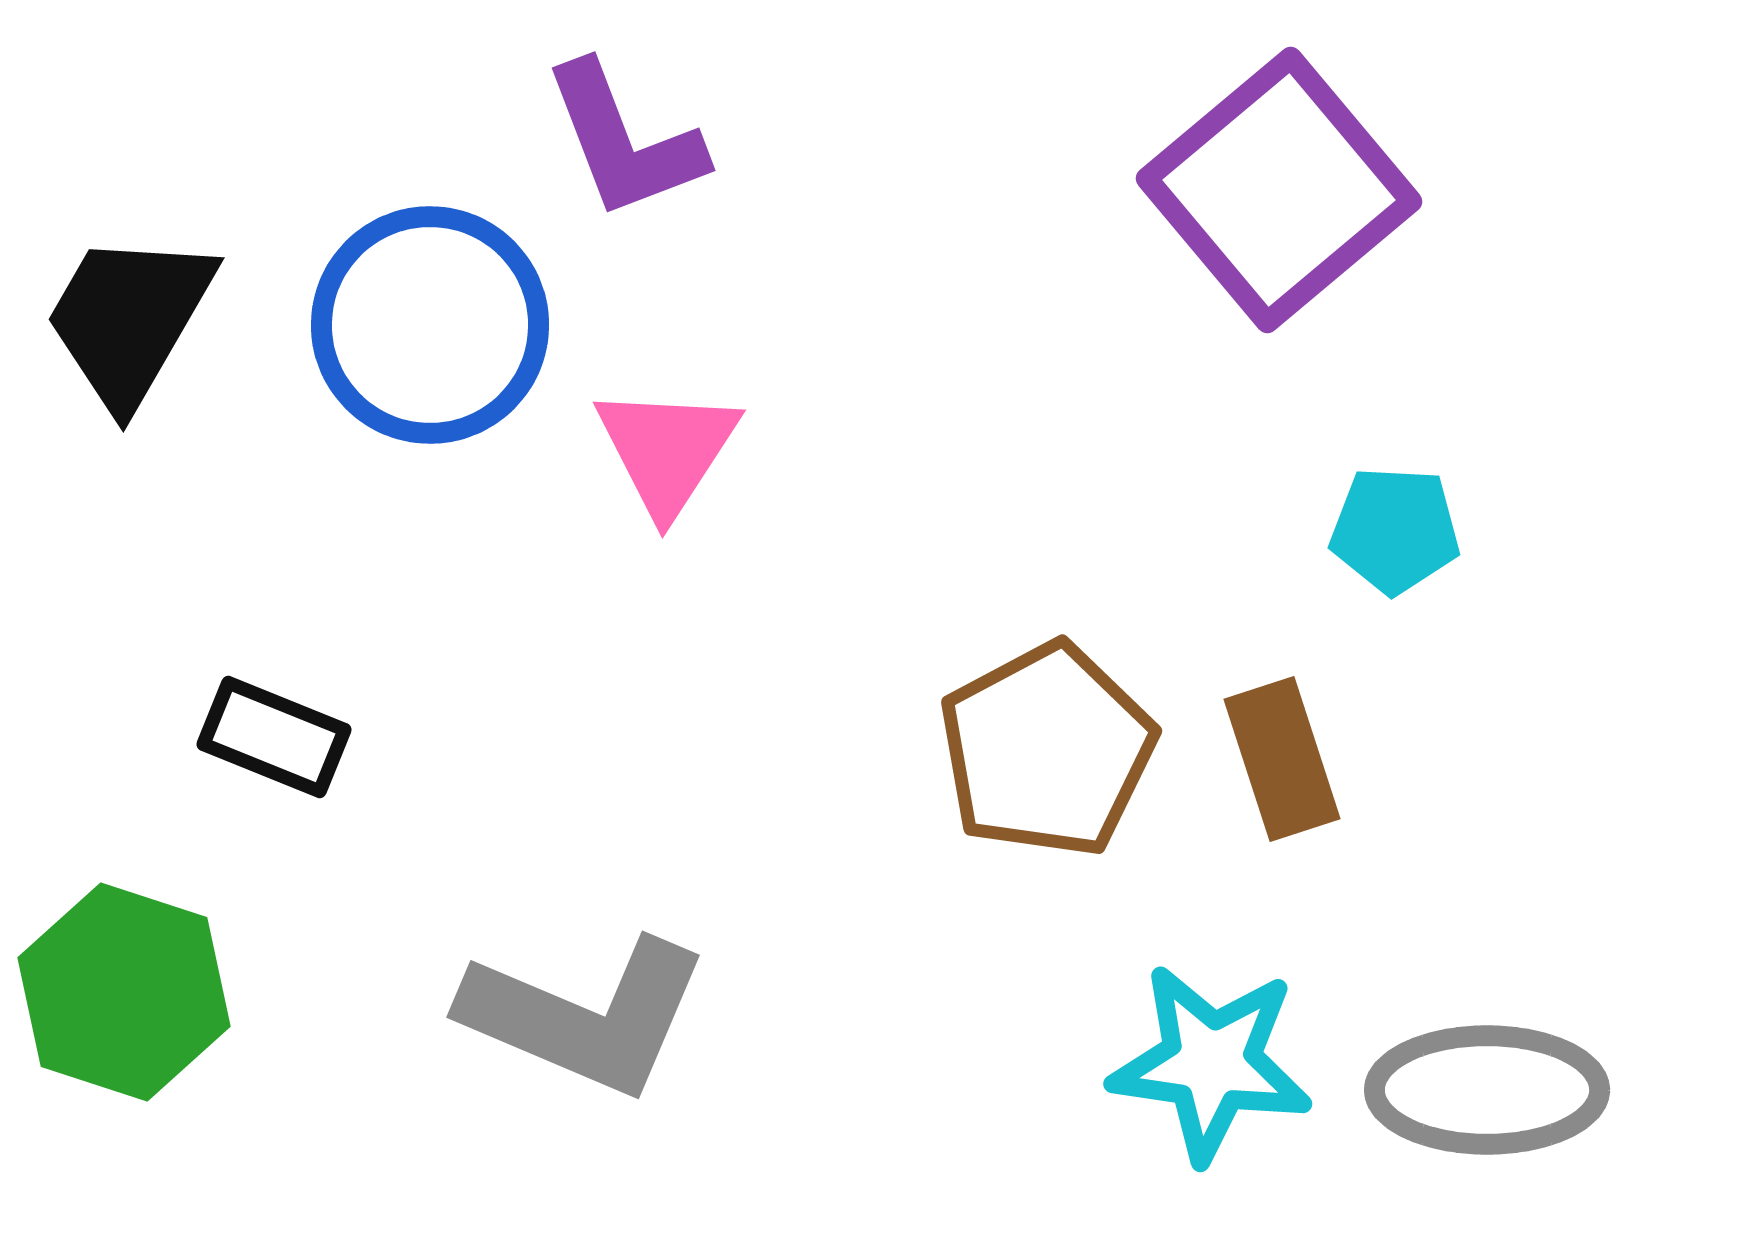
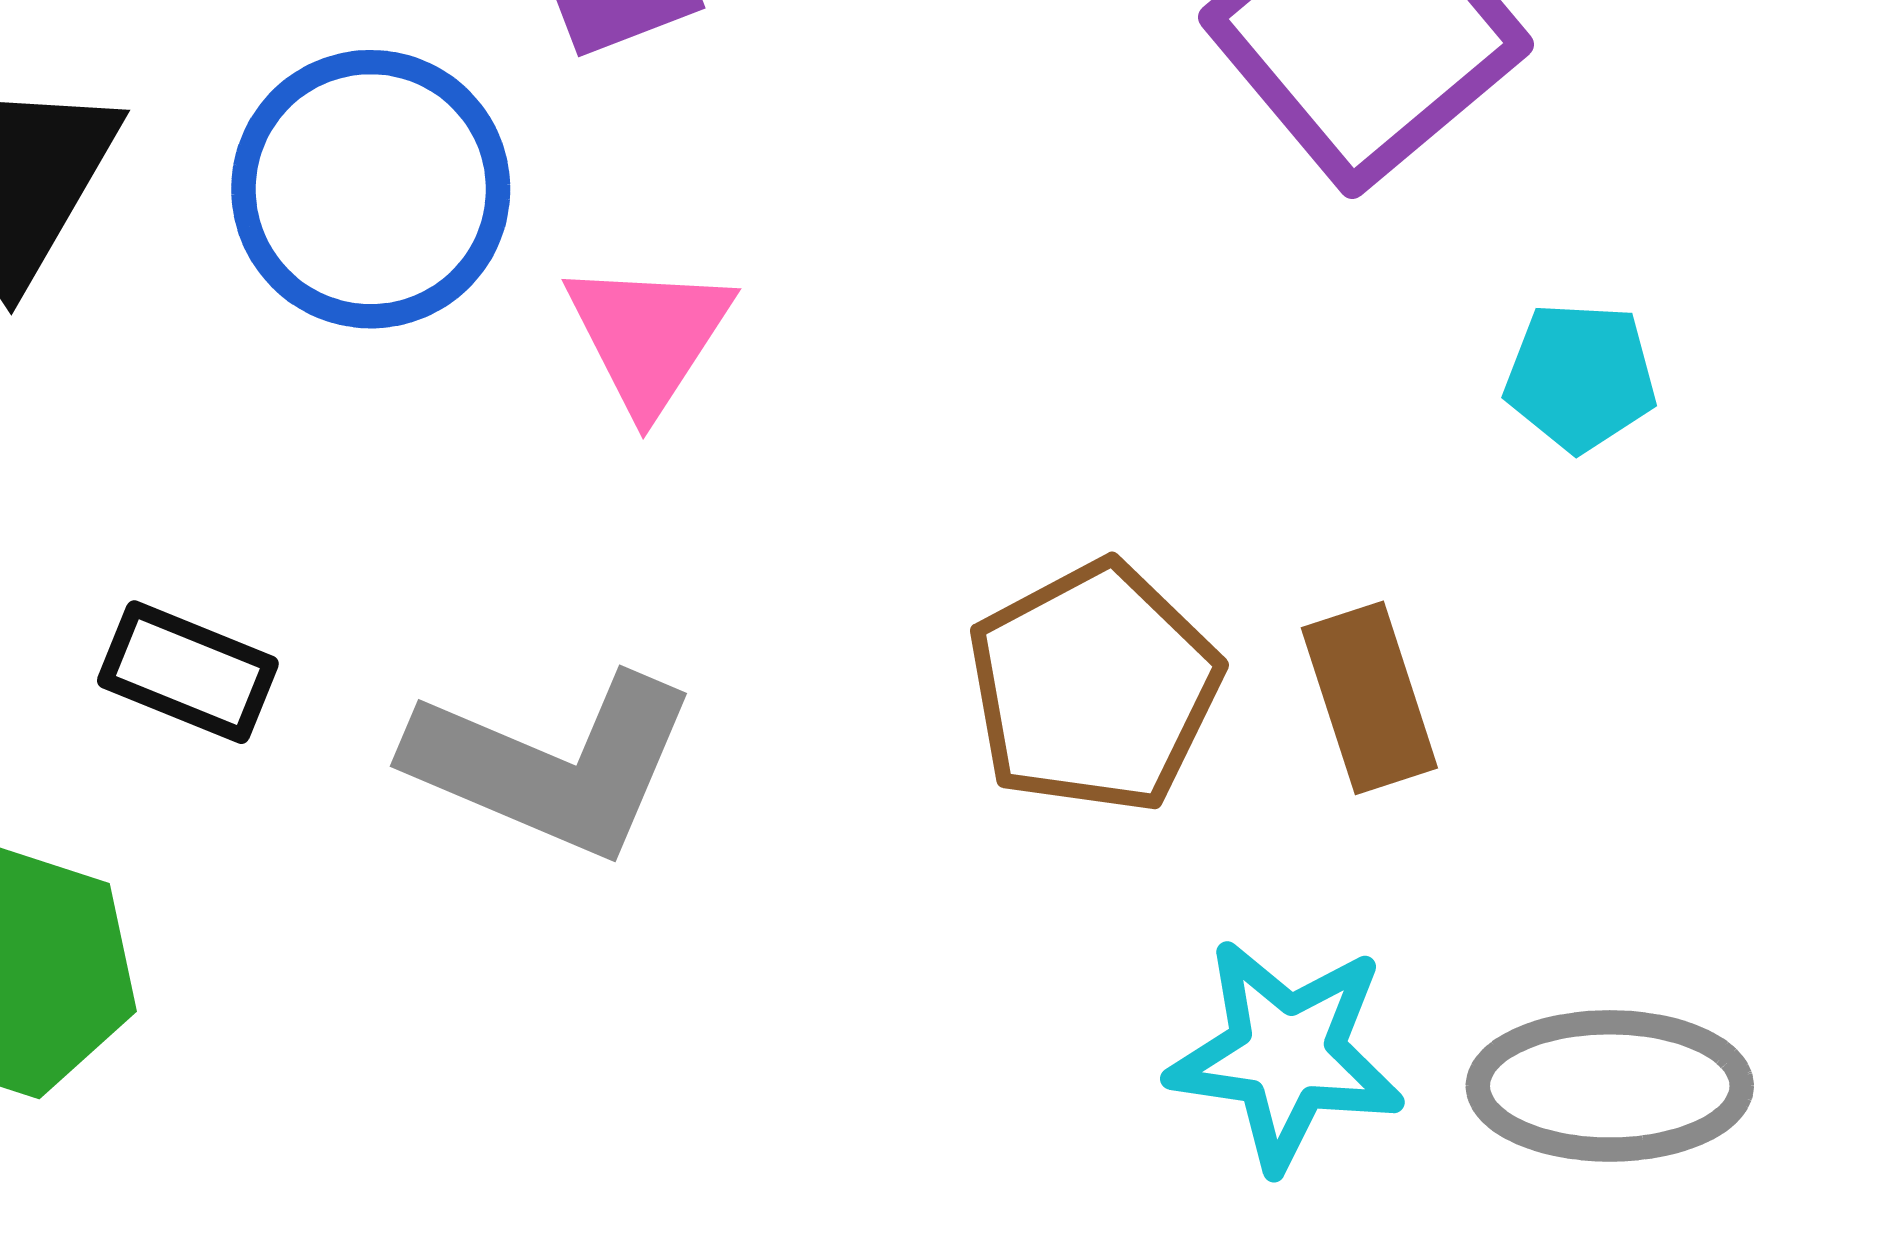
cyan pentagon: (1395, 530) -> (1580, 377), moved
gray L-shape: (585, 1016) -> (552, 765), moved

